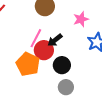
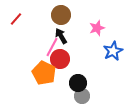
black arrow: (55, 40) -> (61, 36), moved, turned 98
black circle: (62, 65) -> (78, 83), moved

